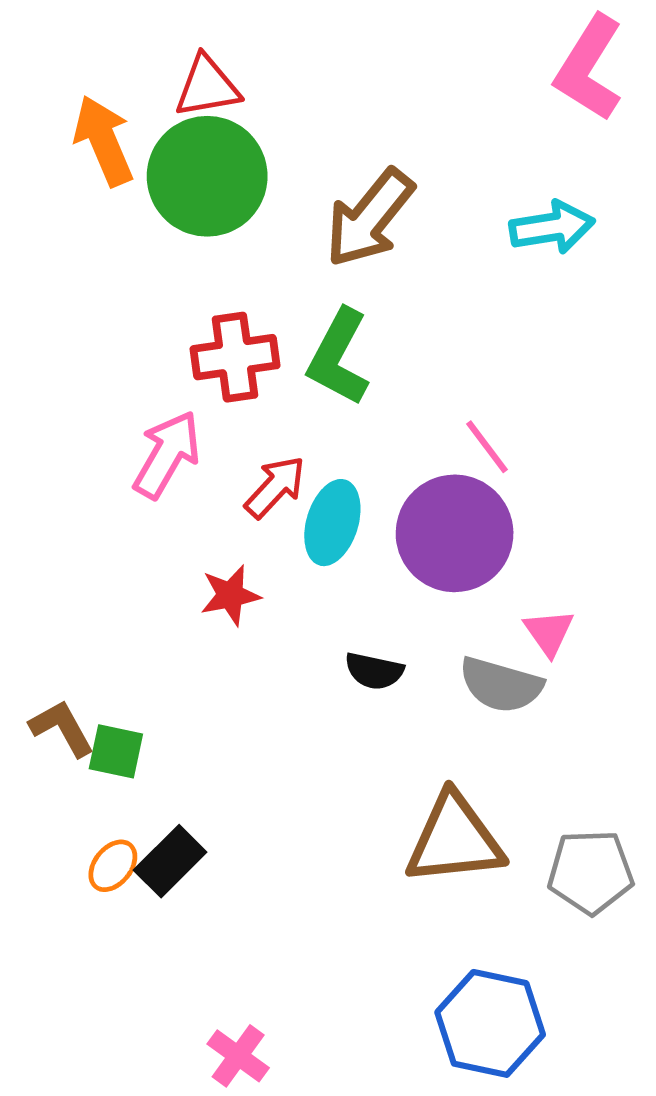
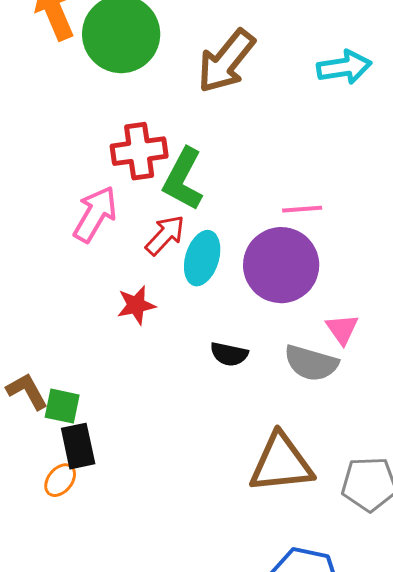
green L-shape: (339, 357) -> (183, 179), moved
pink line: (487, 447) -> (302, 209), turned -57
black rectangle: (170, 861) -> (78, 446), moved, turned -57

